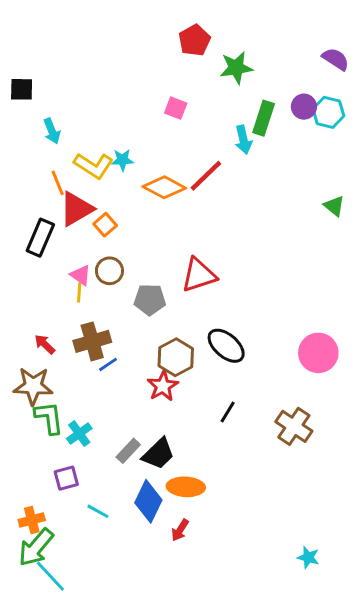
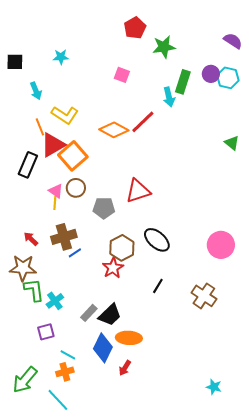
cyan star: (122, 160) -> (61, 57), moved
orange square: (105, 225) -> (73, 156), size x1.8
orange cross: (32, 520) -> (65, 372), moved
cyan line: (50, 576) -> (58, 400), moved

